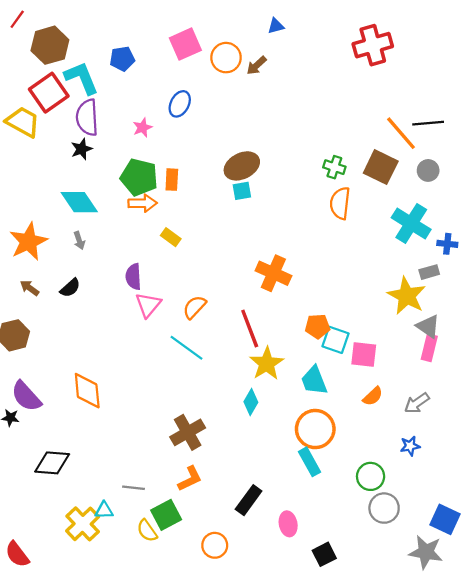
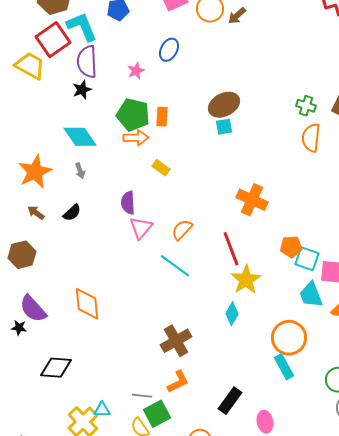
cyan trapezoid: (314, 380) -> (311, 295), moved
gray line: (133, 488) -> (142, 396), moved

